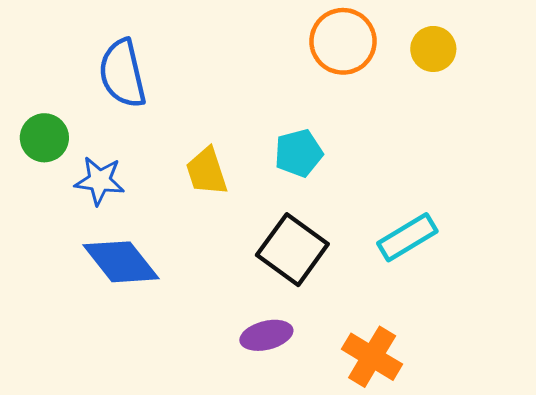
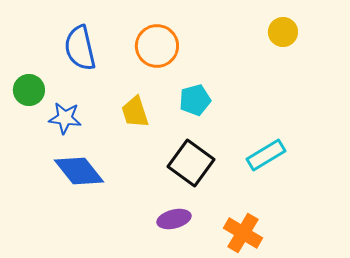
orange circle: (343, 41) -> (157, 46), moved

